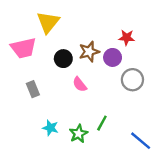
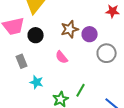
red star: (127, 38) -> (113, 11), moved
black circle: (63, 59) -> (36, 35), moved
cyan star: (50, 128) -> (37, 82), moved

